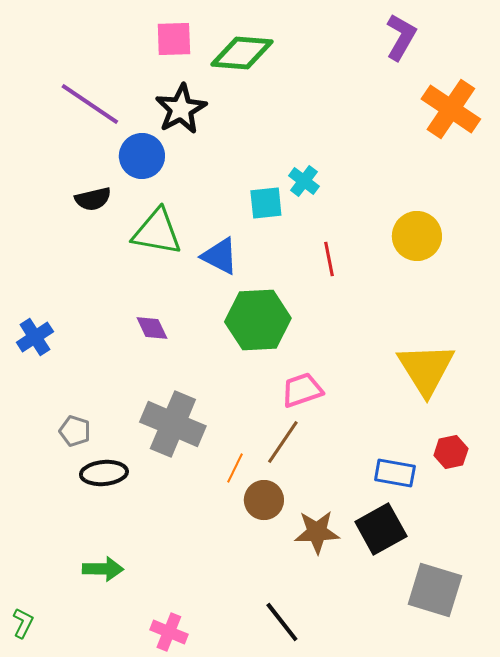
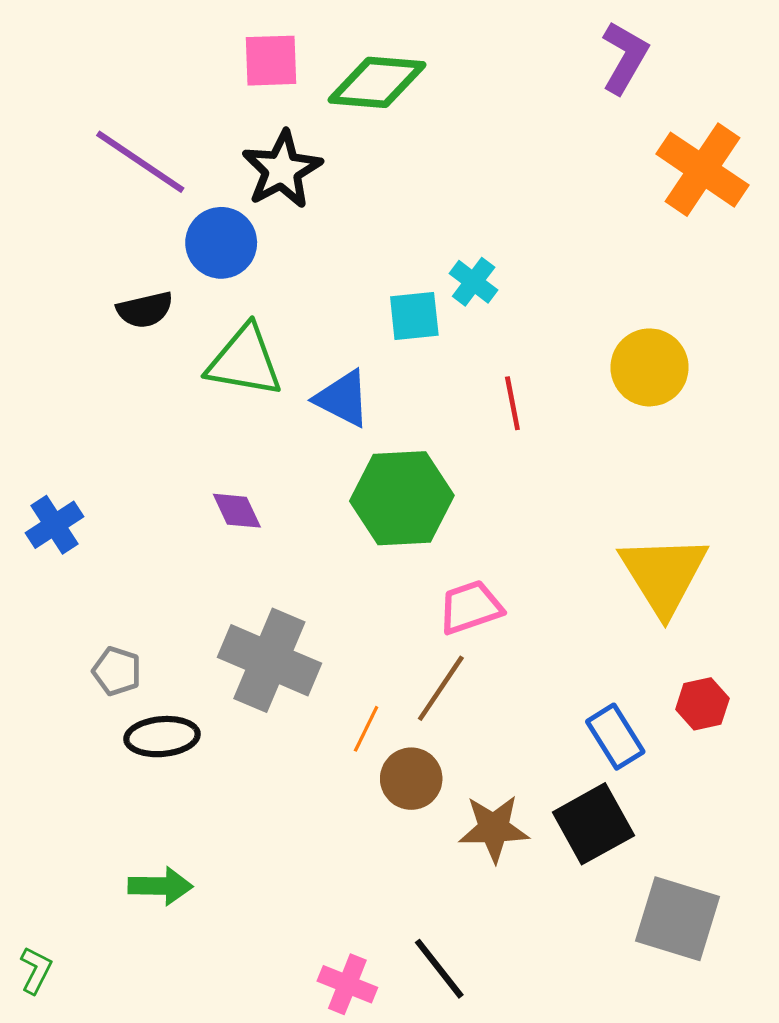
blue rectangle: (395, 473) -> (615, 737), turned 48
pink cross: (169, 632) -> (347, 984), moved

